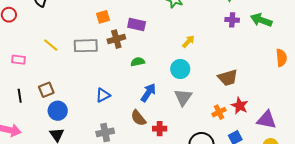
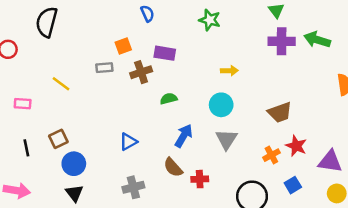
purple cross: (232, 20) -> (282, 41), size x1.5
yellow arrow: (188, 42) -> (229, 71), turned 48
gray rectangle: (86, 46) -> (104, 68), moved, size x0.6

